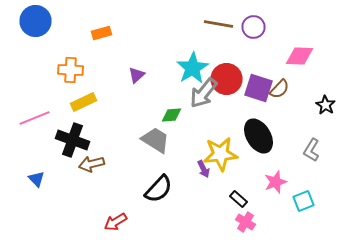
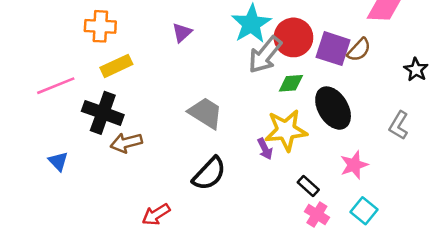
green diamond: (172, 115) -> (291, 83), moved
cyan square: (304, 201) -> (364, 211), moved, turned -30

